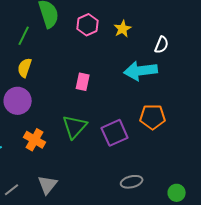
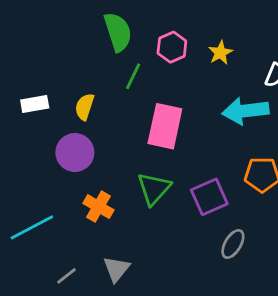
green line: (24, 36) -> (133, 76), moved
pink rectangle: (83, 82) -> (165, 126), size x1.8
gray ellipse: (132, 182) -> (233, 244), moved, turned -45

